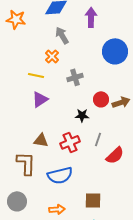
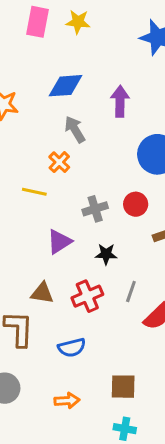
gray cross: (75, 77) -> (95, 209), moved
purple triangle: (40, 99) -> (59, 242), moved
red circle: (101, 99) -> (136, 204), moved
blue semicircle: (60, 175) -> (72, 348), size x0.7

